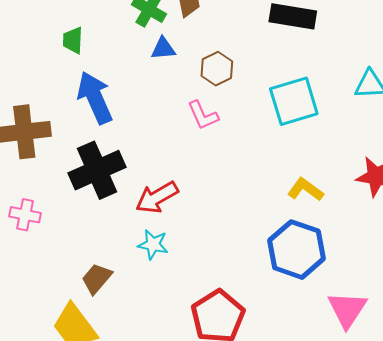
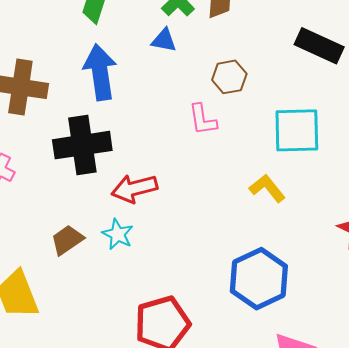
blue triangle: (163, 49) -> (164, 40), moved
yellow L-shape: (305, 190) -> (267, 188), moved
brown trapezoid: (97, 279) -> (67, 240), moved

